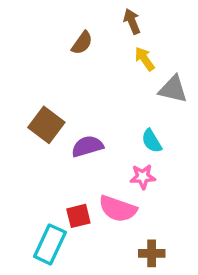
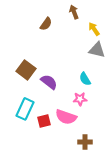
yellow arrow: (145, 59) -> (94, 29), moved
purple semicircle: (87, 146) -> (49, 82), turned 54
cyan rectangle: (50, 244) -> (25, 109), moved

